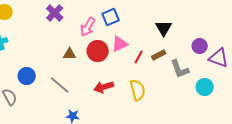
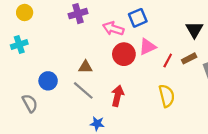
purple cross: (55, 13) -> (78, 14), turned 30
pink arrow: (88, 27) -> (113, 29), turned 78
brown triangle: (70, 54) -> (85, 67), moved
red arrow: (104, 87) -> (117, 96), moved, turned 120

